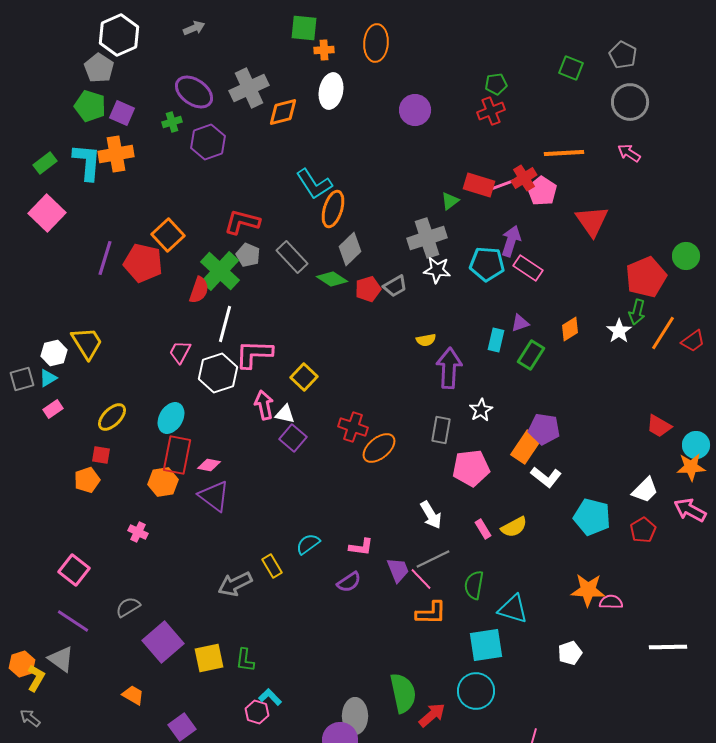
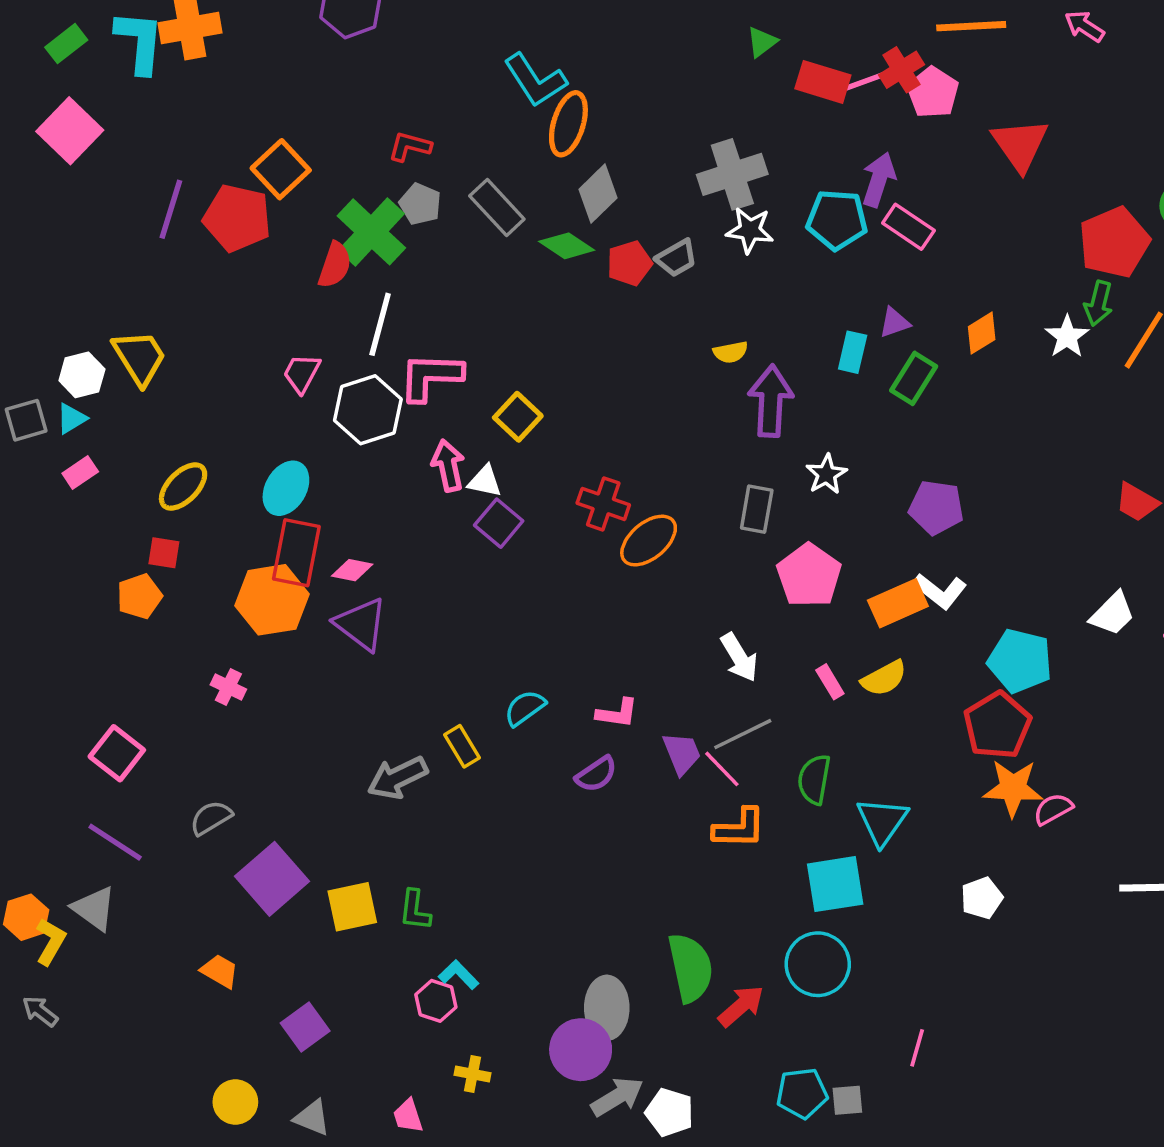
green triangle: (450, 201) -> (762, 42), moved
red L-shape: (242, 222) -> (410, 146), size x0.7
orange rectangle: (526, 447) -> (898, 603), moved, turned 32
pink pentagon: (471, 468) -> (809, 575), turned -30
orange hexagon: (163, 482) -> (272, 600), size x1.4
red pentagon: (643, 530) -> (997, 725), moved, size x1.5
pink semicircle: (611, 602) -> (1053, 809), turned -30
cyan triangle: (513, 609) -> (882, 821), turned 48

